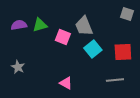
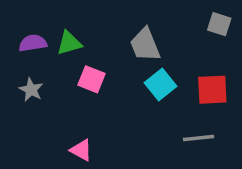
pink square: (63, 37) -> (91, 79), moved
gray star: (18, 67) -> (31, 90), moved
pink triangle: (66, 83) -> (81, 150), moved

